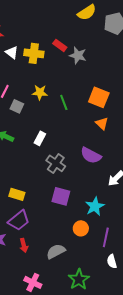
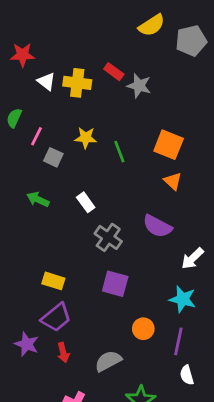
white rectangle: (40, 138) -> (86, 202), turned -64
cyan star: (95, 206) -> (183, 299), moved, turned -30

